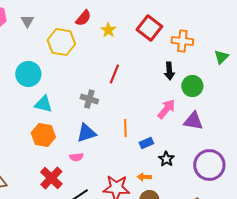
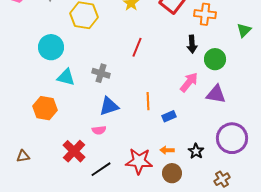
gray cross: (89, 99) -> (101, 73), moved
orange hexagon: (43, 135) -> (45, 108), moved
black star: (166, 159) -> (196, 151), moved

